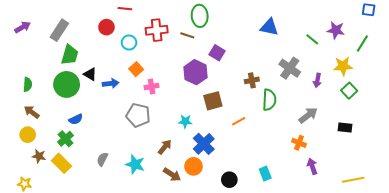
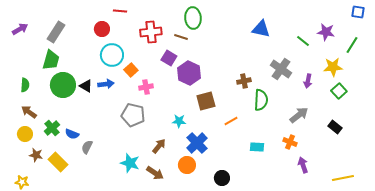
cyan circle: (129, 42) -> (112, 55), moved, size x1.5
purple square: (217, 53) -> (169, 58), moved
green trapezoid: (70, 55) -> (51, 60), moved
black triangle: (90, 74) -> (86, 86), moved
blue semicircle: (76, 119) -> (72, 134), moved, turned 48
black rectangle: (345, 127) -> (335, 127), turned 32
green cross: (66, 139) -> (52, 128), moved
gray semicircle: (102, 159) -> (87, 147), moved
cyan rectangle: (265, 174) -> (257, 147), moved, turned -64
brown arrow: (172, 175) -> (155, 173), moved

